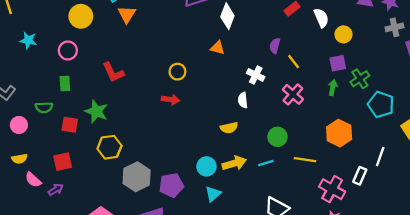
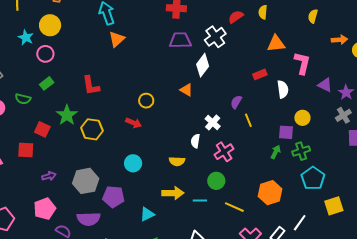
yellow circle: (81, 16) -> (50, 25), moved
gray cross: (395, 27) -> (343, 115), turned -35
yellow circle: (343, 34) -> (302, 118), moved
pink circle: (68, 50) -> (45, 54), moved
green rectangle: (65, 84) -> (47, 83), turned 40
pink cross: (293, 94) -> (224, 152), moved
red square: (70, 125) -> (42, 129), moved
yellow hexagon: (109, 147) -> (92, 129), moved
cyan circle: (206, 166) -> (133, 163), moved
purple arrow: (56, 190) -> (49, 176), moved

